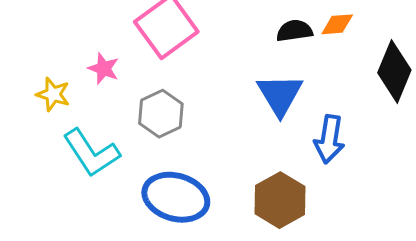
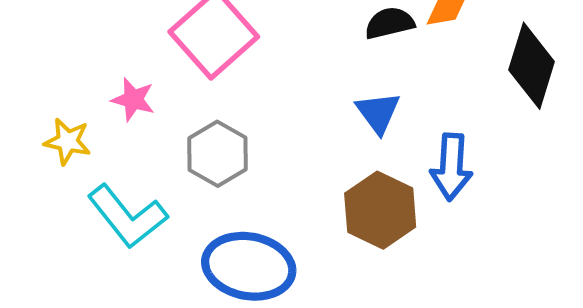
blue triangle: (280, 95) -> (378, 113), size x0.7
brown hexagon: (280, 200) -> (380, 210), moved

